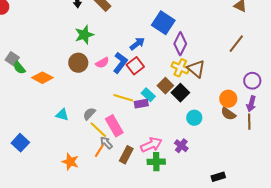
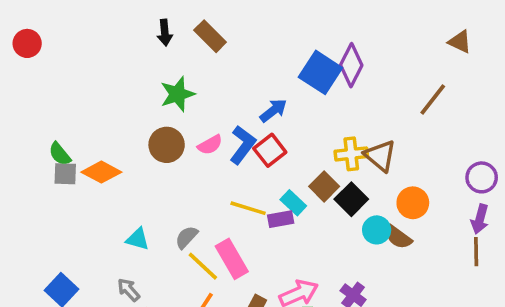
purple diamond: (180, 44) -> (351, 65), moved
brown line: (236, 44) -> (433, 100), moved
gray square: (12, 59) -> (65, 174), moved, turned -32
yellow cross: (180, 68) -> (351, 154), turned -30
orange circle: (228, 99) -> (413, 203), moved
brown semicircle: (228, 114) -> (398, 237), moved
cyan circle: (194, 118) -> (377, 230), moved
gray arrow: (106, 143) -> (129, 290), moved

